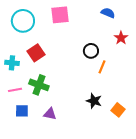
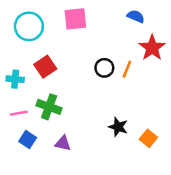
red star: (121, 38) -> (152, 48), size x1.5
black circle: (91, 51) -> (104, 68), moved
orange line: (102, 67) -> (127, 69), moved
blue square: (22, 111) -> (28, 140), turned 32

